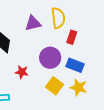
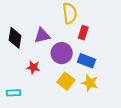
purple triangle: (33, 23) -> (42, 36), moved

